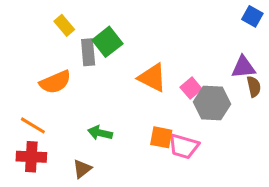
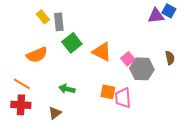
green square: (107, 42) -> (72, 43), moved
gray rectangle: (88, 52) -> (59, 22), moved
purple triangle: (243, 67) -> (156, 16), moved
pink trapezoid: (184, 146) -> (123, 98), turned 70

